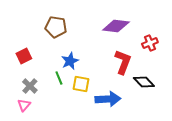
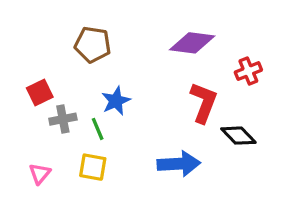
yellow square: (81, 84) -> (93, 167), moved
gray cross: (30, 86) -> (63, 119), moved, turned 35

